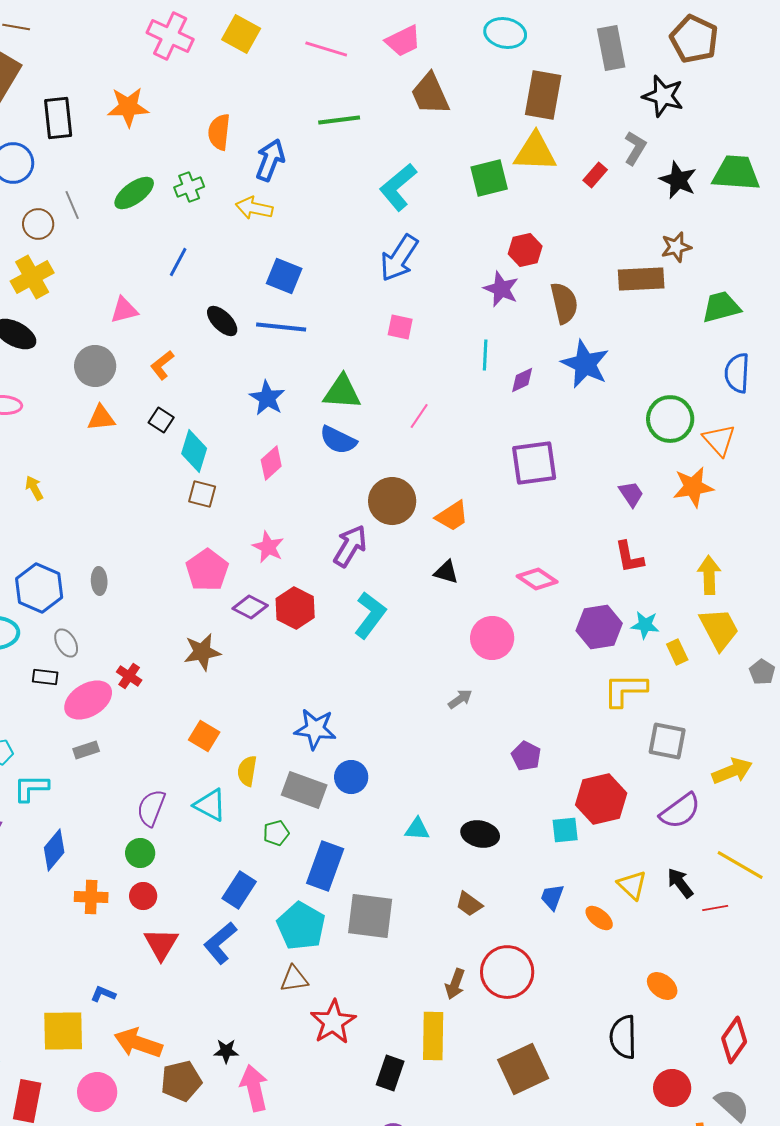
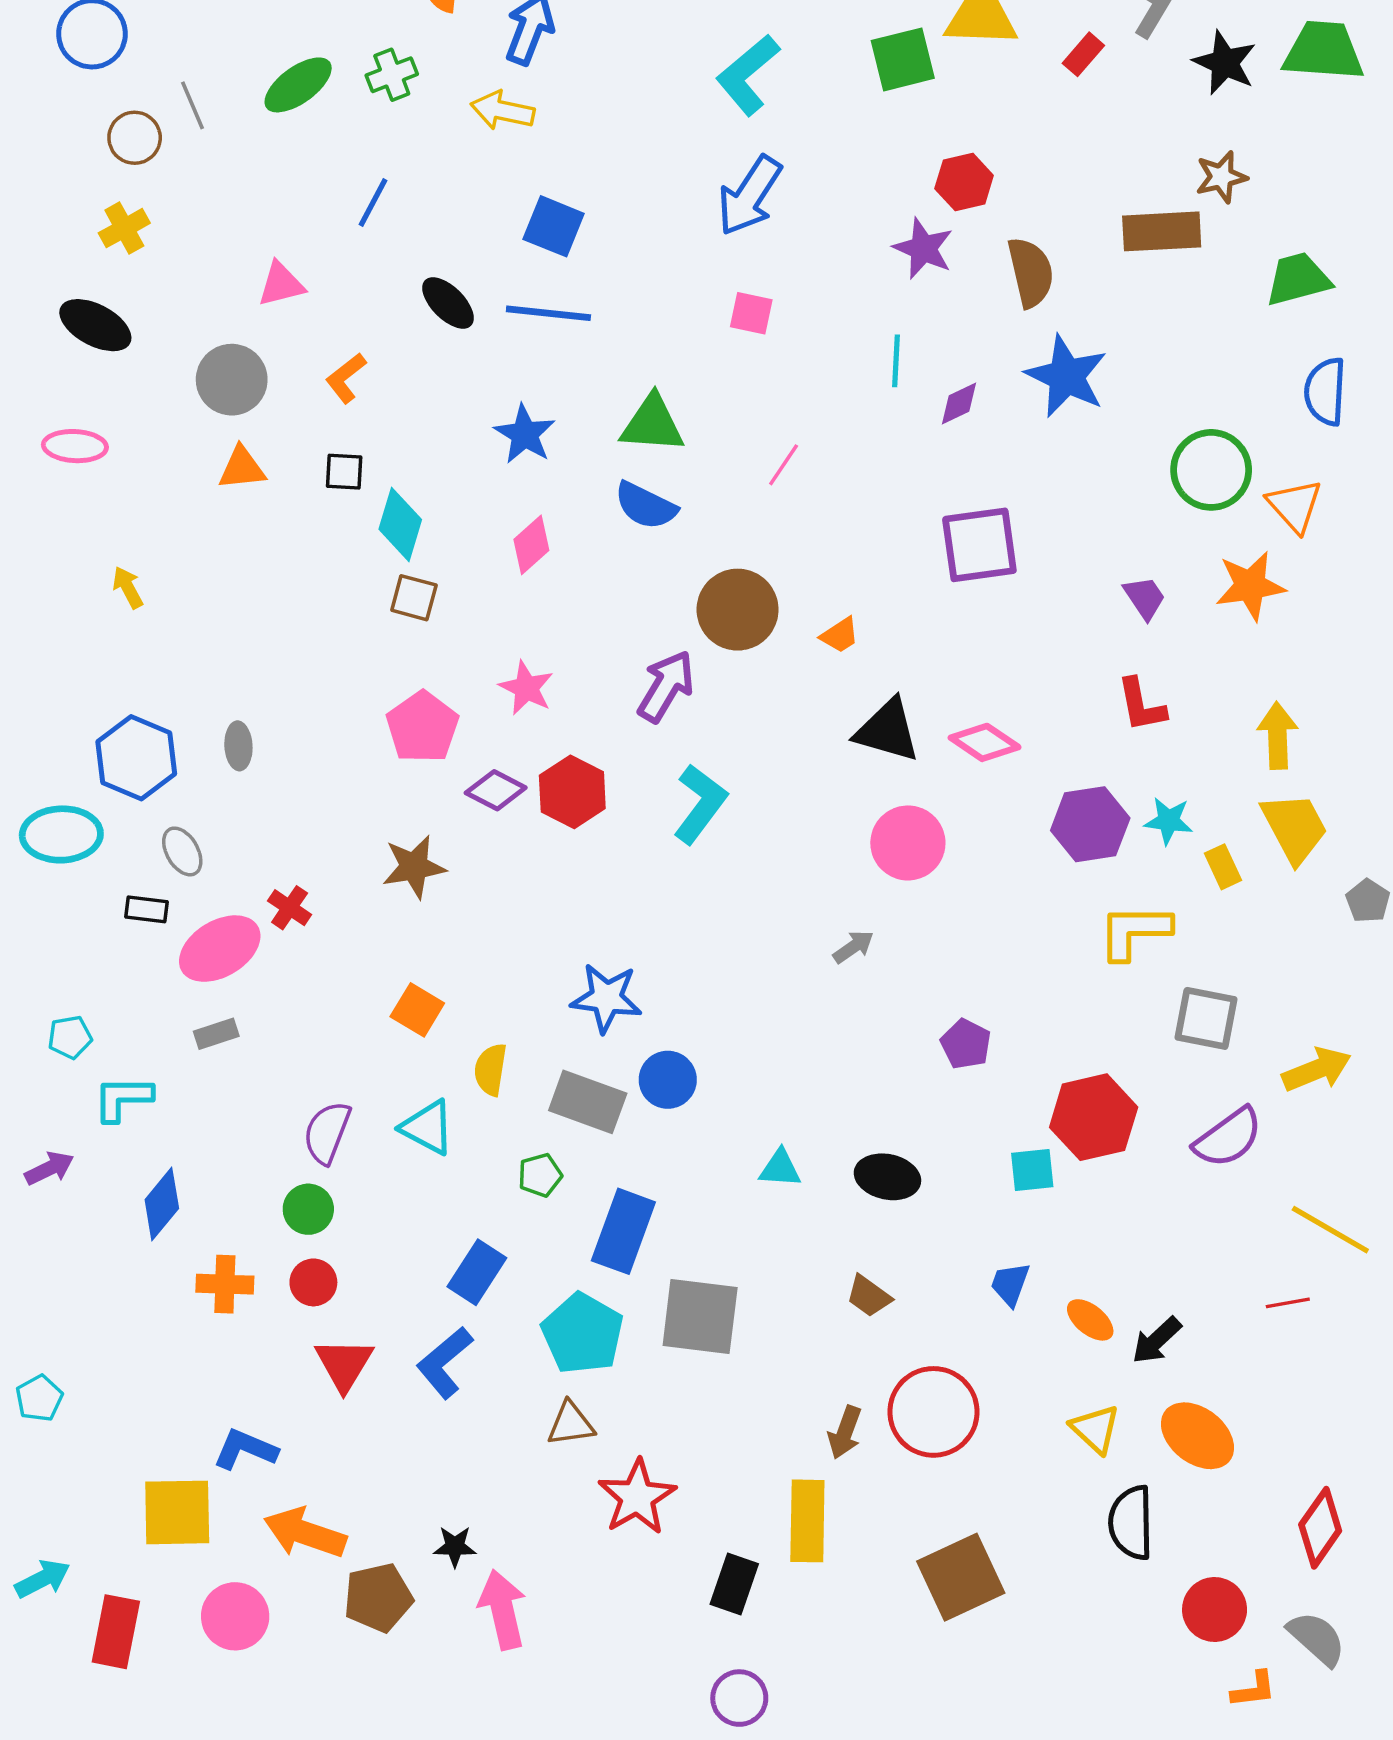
yellow cross: (32, 277) -> (124, 228), size x0.7
black square: (161, 420) -> (344, 472), turned -30
orange trapezoid: (452, 516) -> (840, 635), size x0.7
black triangle: (446, 572) -> (887, 731), moved, size x1.6
black arrow: (680, 883) -> (1157, 1340), moved, turned -96
yellow triangle: (632, 885) -> (1095, 1429), moved
orange ellipse: (662, 986) -> (1197, 1436), size x1.4
blue L-shape: (103, 994) -> (245, 1449), size x1.5

